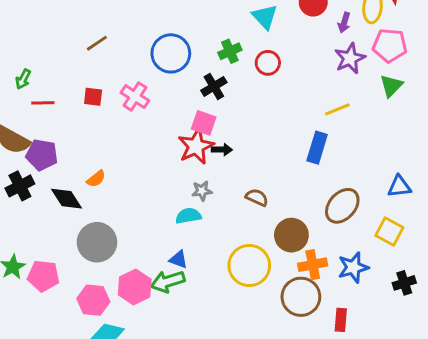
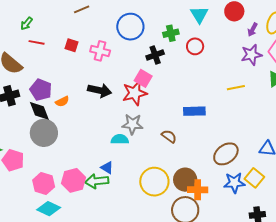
pink cross: (135, 97) -> (100, 51), turned -30
blue rectangle: (317, 148) -> (194, 111), moved, turned 60
black arrow: (222, 150) -> (100, 90), moved, size x1.6
purple pentagon: (42, 155) -> (41, 90), moved
gray star: (202, 191) -> (132, 124), size x1.5
brown circle: (291, 235) -> (185, 180), moved
gray circle: (97, 242) -> (44, 133), moved
blue star: (353, 267) -> (234, 183), moved

